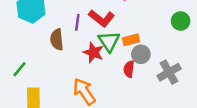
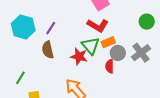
red L-shape: (102, 18) -> (98, 25), moved
purple line: (77, 22) -> (51, 28), moved, turned 32
gray cross: (169, 72) -> (141, 53), moved

